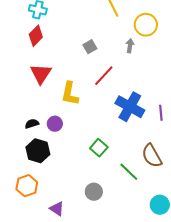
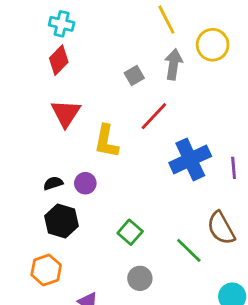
gray arrow: (130, 46) -> (173, 64), moved, size x1.5
blue cross: (130, 107) -> (190, 159), turned 36
green square: (99, 148) -> (130, 232), moved

